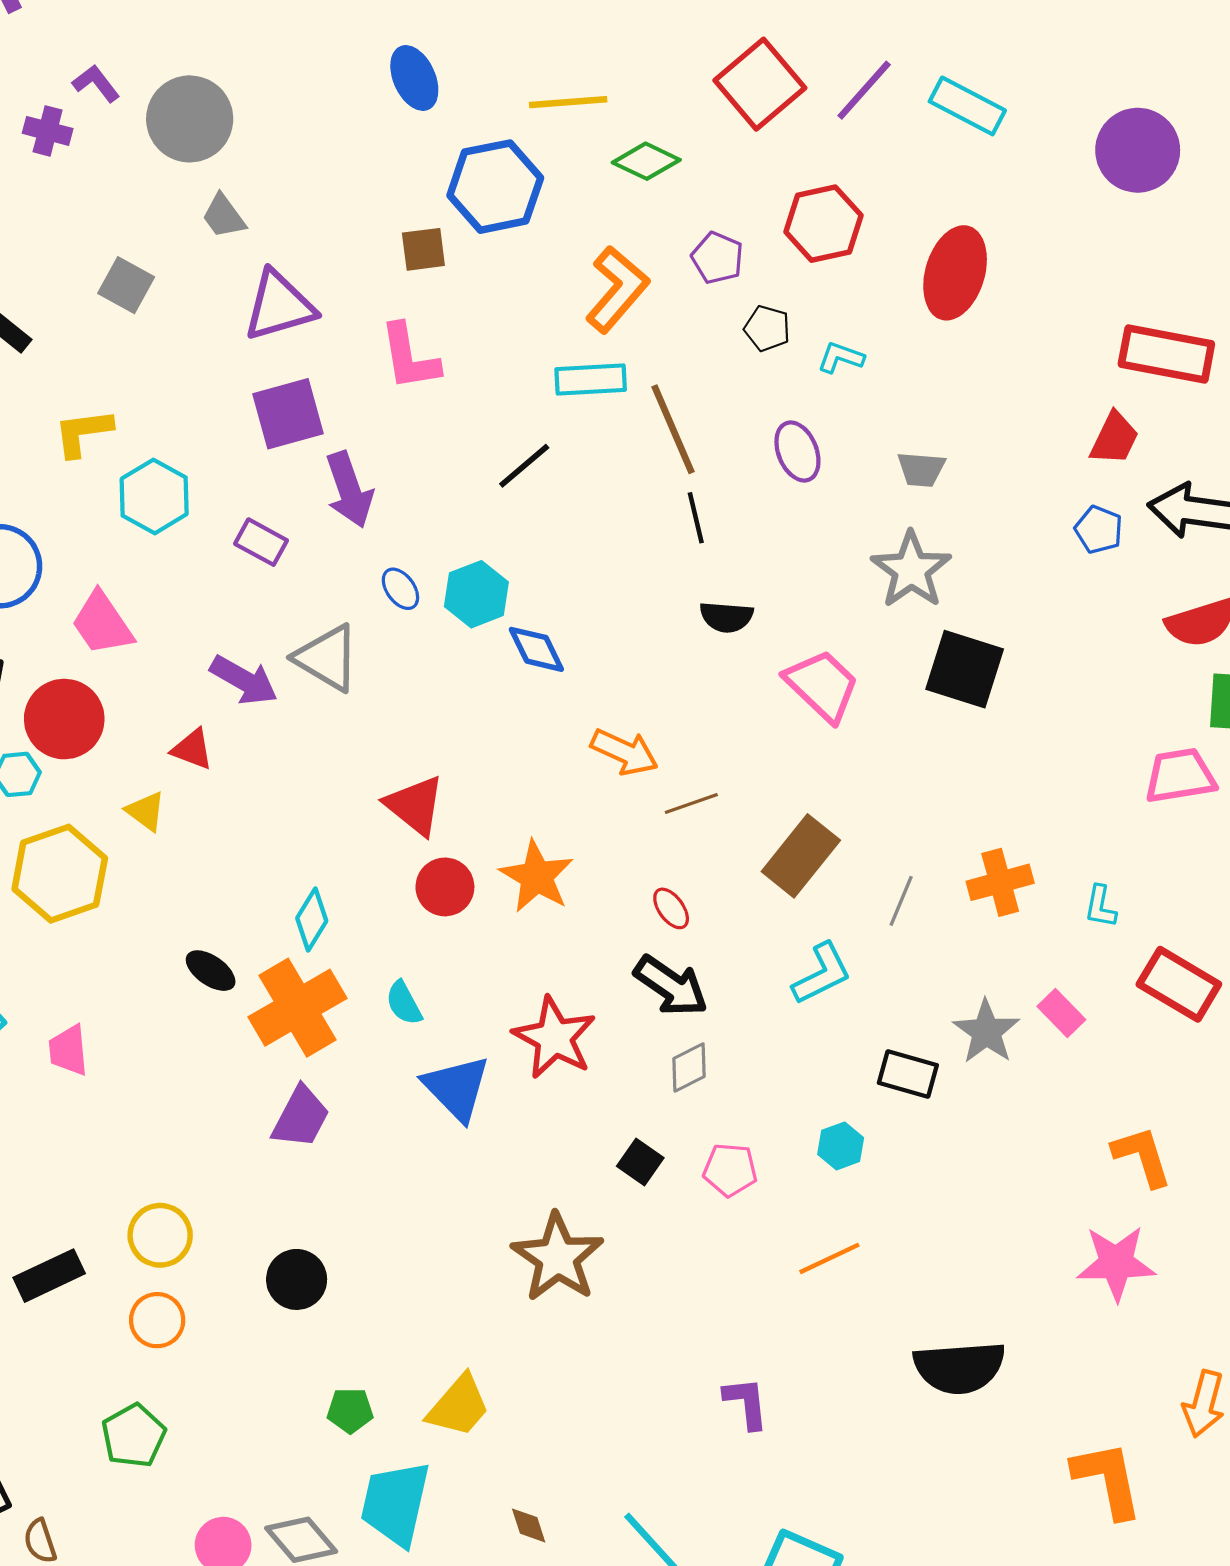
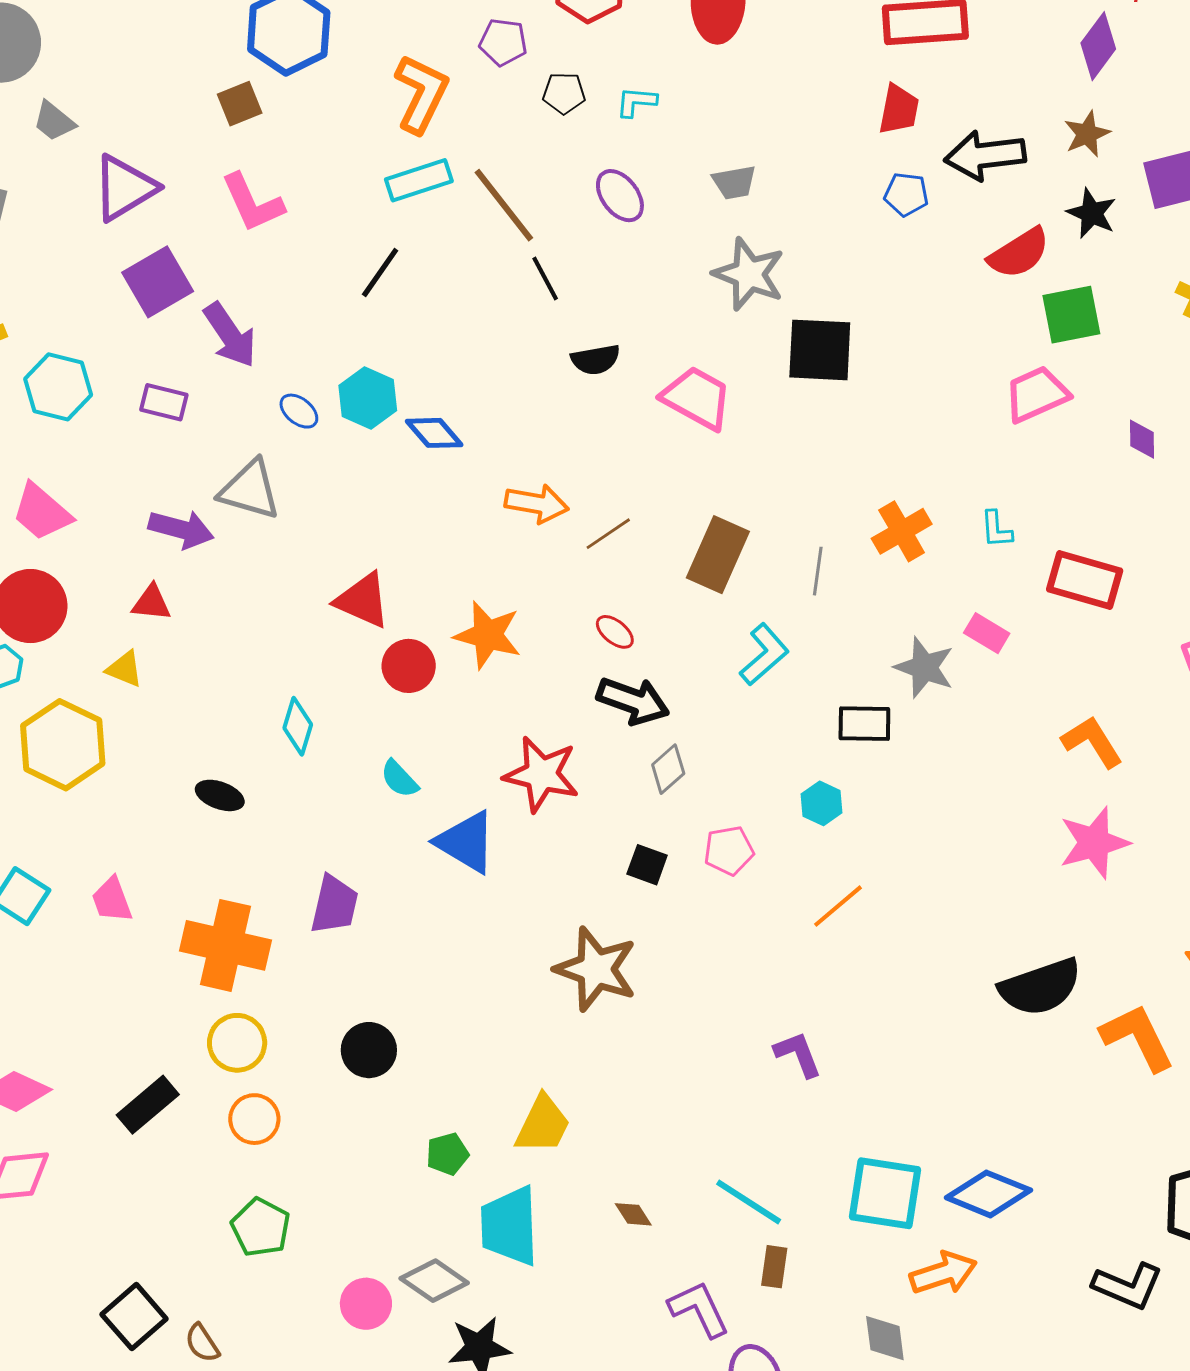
orange cross: (298, 1008) -> (226, 945), moved, turned -32
black semicircle: (959, 1367) -> (1040, 987), moved

